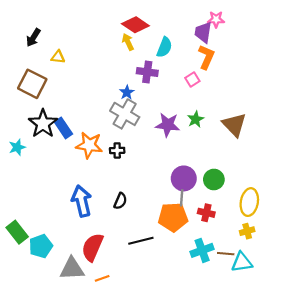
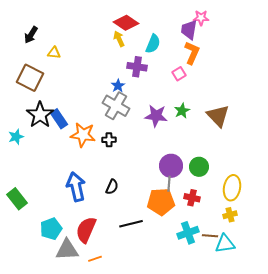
green rectangle: (17, 232) -> (17, 199), moved
cyan pentagon: (41, 246) -> (51, 229), moved

